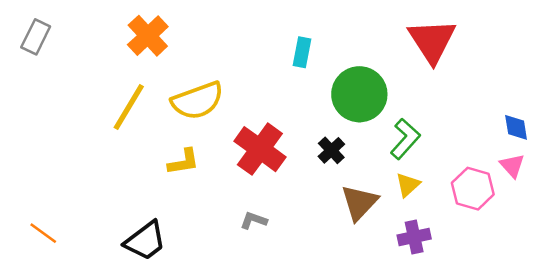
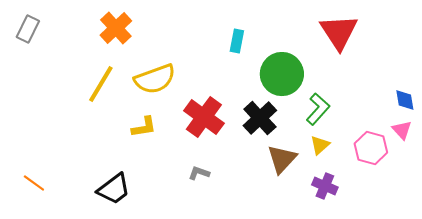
black cross: (331, 150) -> (260, 118), size x1.6
purple cross: (414, 237) -> (325, 186), turned 35

